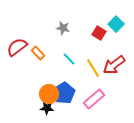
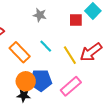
red square: (99, 33) -> (76, 20), turned -32
orange rectangle: (38, 53) -> (20, 52), moved, size x1.5
blue pentagon: (64, 93) -> (41, 80), turned 30

